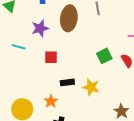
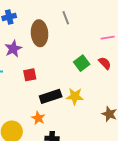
black rectangle: (67, 82) -> (51, 96), size x1.5

